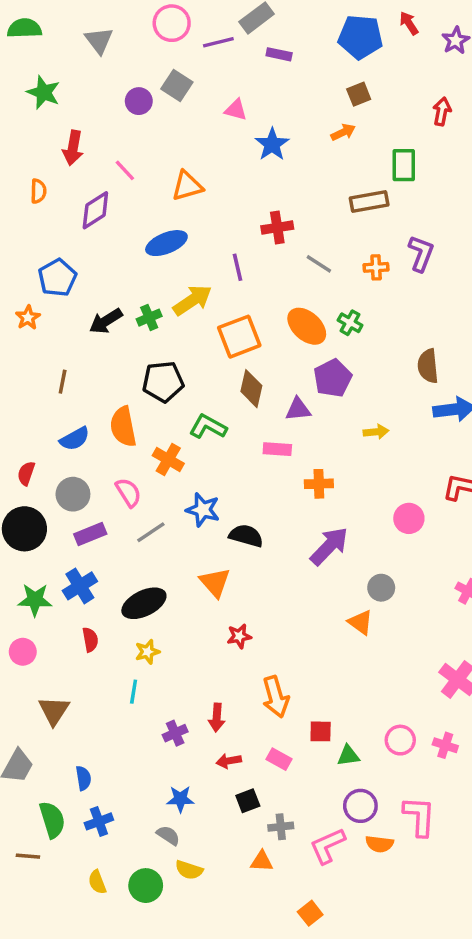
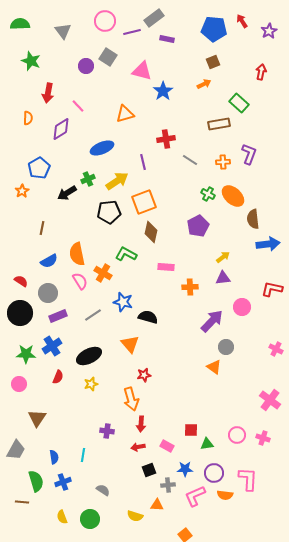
pink triangle: (236, 110) -> (142, 71), size x1.5
green rectangle: (404, 165) -> (239, 103), turned -48
orange triangle: (187, 186) -> (125, 114), moved
green cross: (149, 318) -> (88, 179), moved
orange ellipse: (307, 326) -> (233, 196), moved
black pentagon: (163, 382) -> (109, 212), moved
purple triangle: (298, 409) -> (223, 278), moved
yellow arrow: (376, 432) -> (223, 257), turned -32
red semicircle: (26, 473) -> (21, 281), turned 104
pink semicircle: (128, 492) -> (80, 281), moved
purple arrow: (329, 546) -> (212, 321), moved
red semicircle: (90, 640) -> (58, 377), turned 32
cyan line: (134, 692) -> (83, 455), moved
orange arrow: (276, 697) -> (131, 399), moved
red arrow: (217, 718) -> (141, 424), moved
purple cross: (175, 733) -> (107, 431), turned 32
blue star: (180, 799) -> (185, 469), moved
yellow semicircle: (189, 870) -> (135, 516), moved

